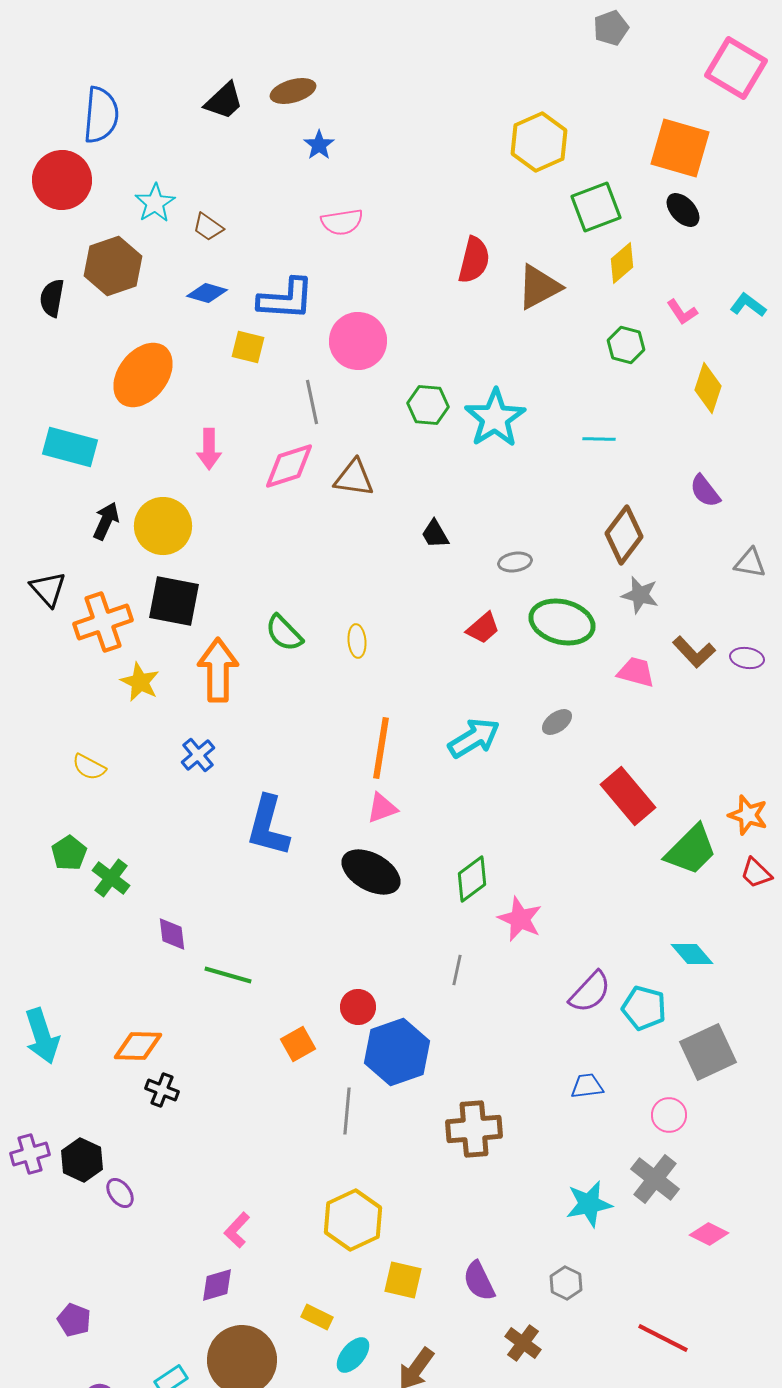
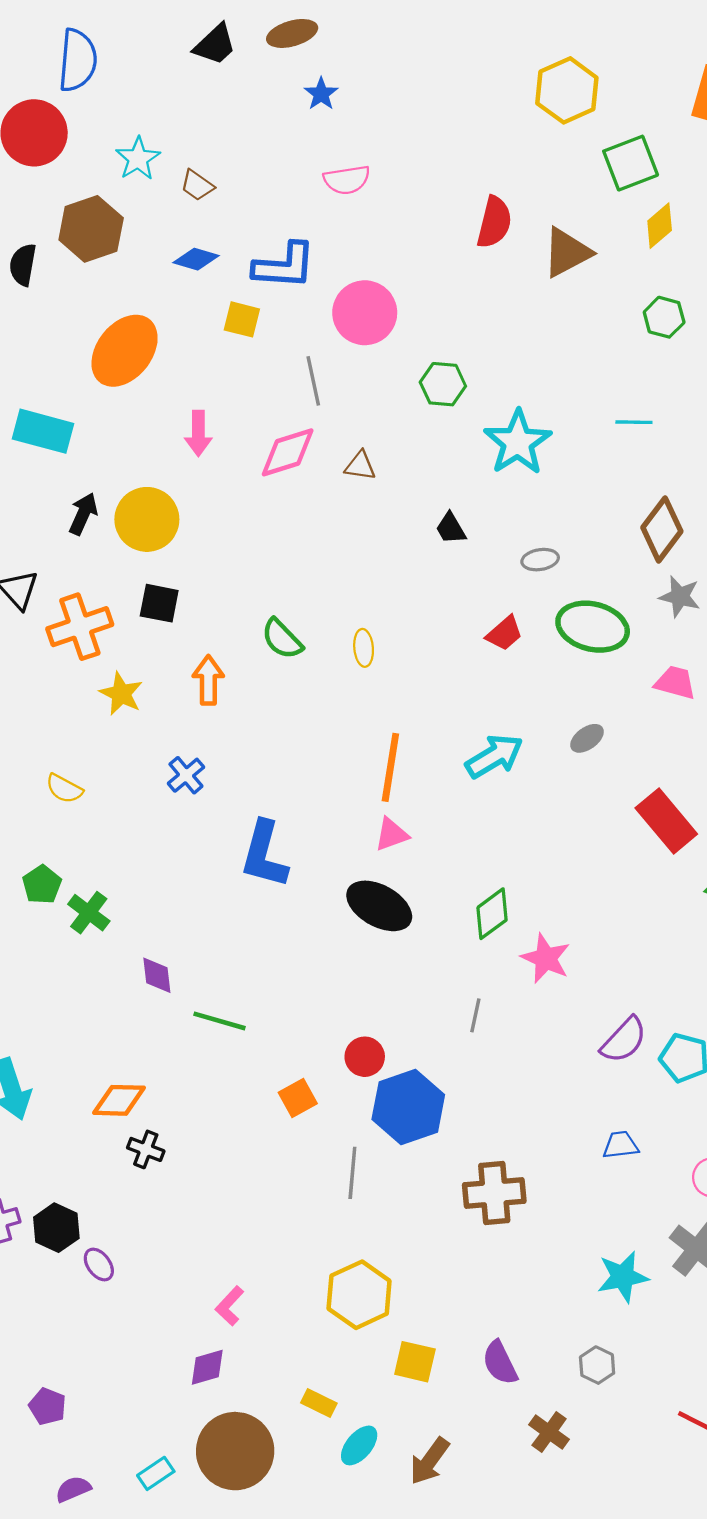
cyan star: (495, 418) -> (518, 442), moved
brown triangle: (354, 478) -> (360, 466), size x0.7
black square: (174, 601) -> (159, 603), size x0.7
orange arrow: (218, 670) -> (208, 680), size x0.7

